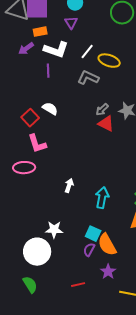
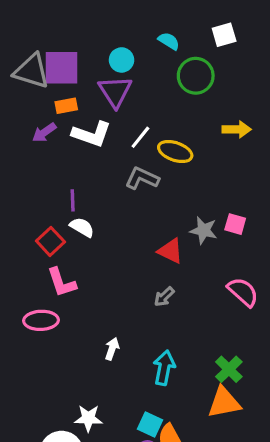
purple triangle: (71, 23) -> (115, 92), size x1.6
purple line: (48, 71) -> (73, 200), moved
gray arrow: (102, 110) -> (164, 297), moved

